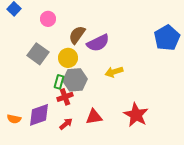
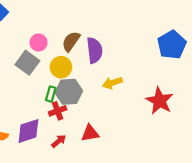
pink circle: (48, 19) -> (39, 43), moved
purple semicircle: (98, 43) -> (95, 50), turned -70
red star: (136, 115) -> (159, 101), moved

